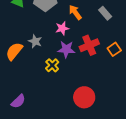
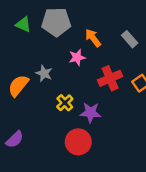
purple star: (66, 49) -> (90, 113), moved
red circle: (84, 97) -> (78, 142), moved
purple semicircle: (18, 101) -> (15, 139), moved

